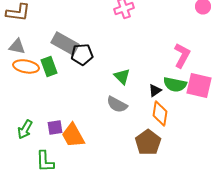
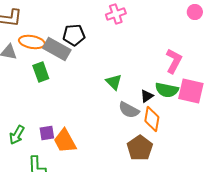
black pentagon: (82, 54) -> (74, 35), moved
orange ellipse: (26, 66) -> (32, 42), moved
gray semicircle: (117, 104) -> (129, 110), moved

